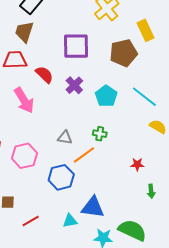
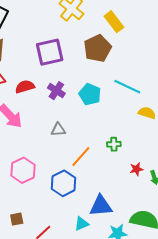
red semicircle: (44, 75) -> (25, 87), turned -48
green cross: (100, 134) -> (114, 144), moved
gray triangle: (65, 137) -> (58, 130), moved
red star: (137, 164) -> (136, 169), moved

